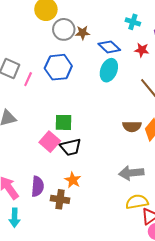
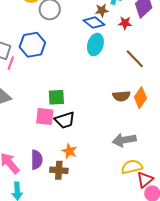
brown star: (83, 33) -> (102, 10), moved
blue hexagon: (58, 67) -> (32, 45), moved
pink line: (28, 79) -> (11, 63), moved
pink square: (50, 142) -> (45, 117), turned -30

